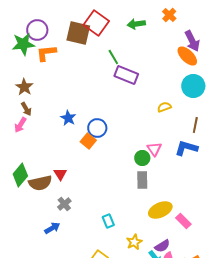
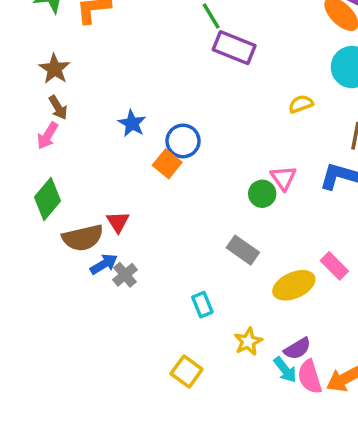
green diamond: (20, 175) -> (48, 199), moved
gray rectangle: (142, 180) -> (243, 250), moved, turned -54
pink rectangle: (183, 221) -> (334, 266), moved
blue arrow: (52, 228) -> (104, 264), moved

